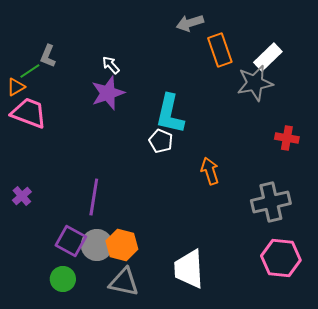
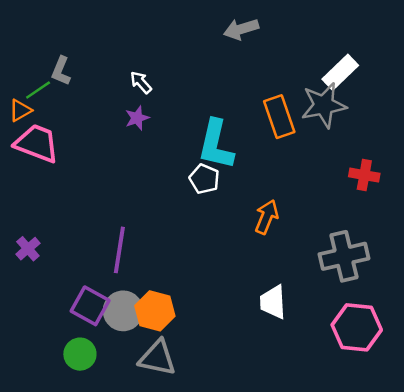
orange rectangle: (220, 50) -> (279, 117), moved
purple star: (108, 93) -> (137, 118), size x0.6
orange arrow: (210, 171) -> (267, 217), turned 40
white trapezoid: (189, 269) -> (273, 302), moved, size x0.7

